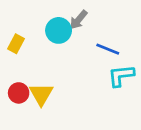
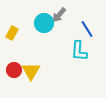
blue line: (108, 49) -> (87, 29), moved, turned 36
cyan L-shape: (121, 76) -> (79, 51), moved, turned -80

